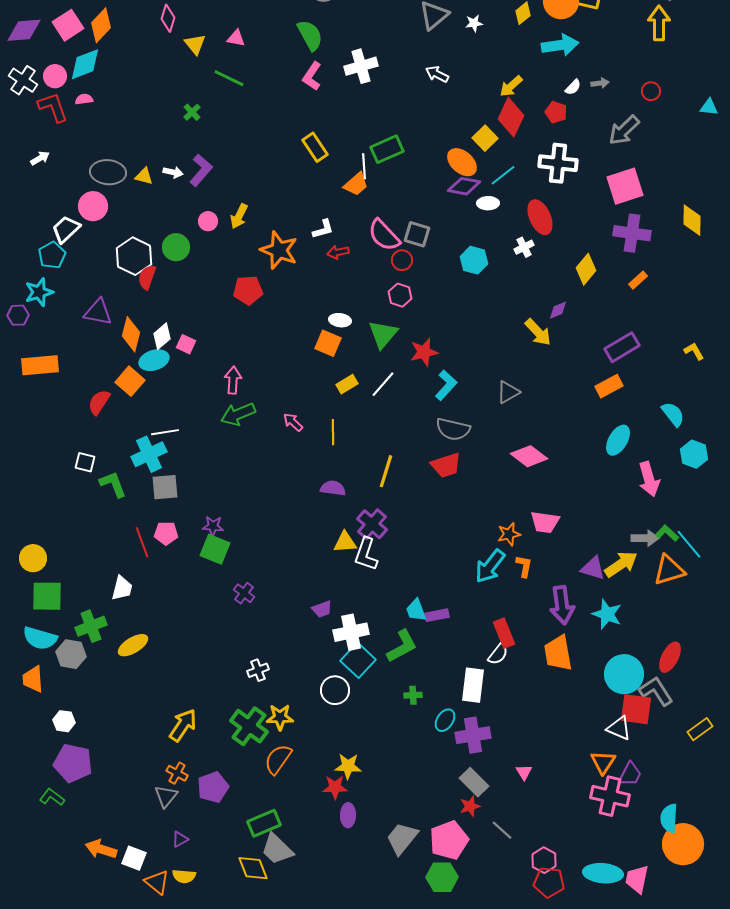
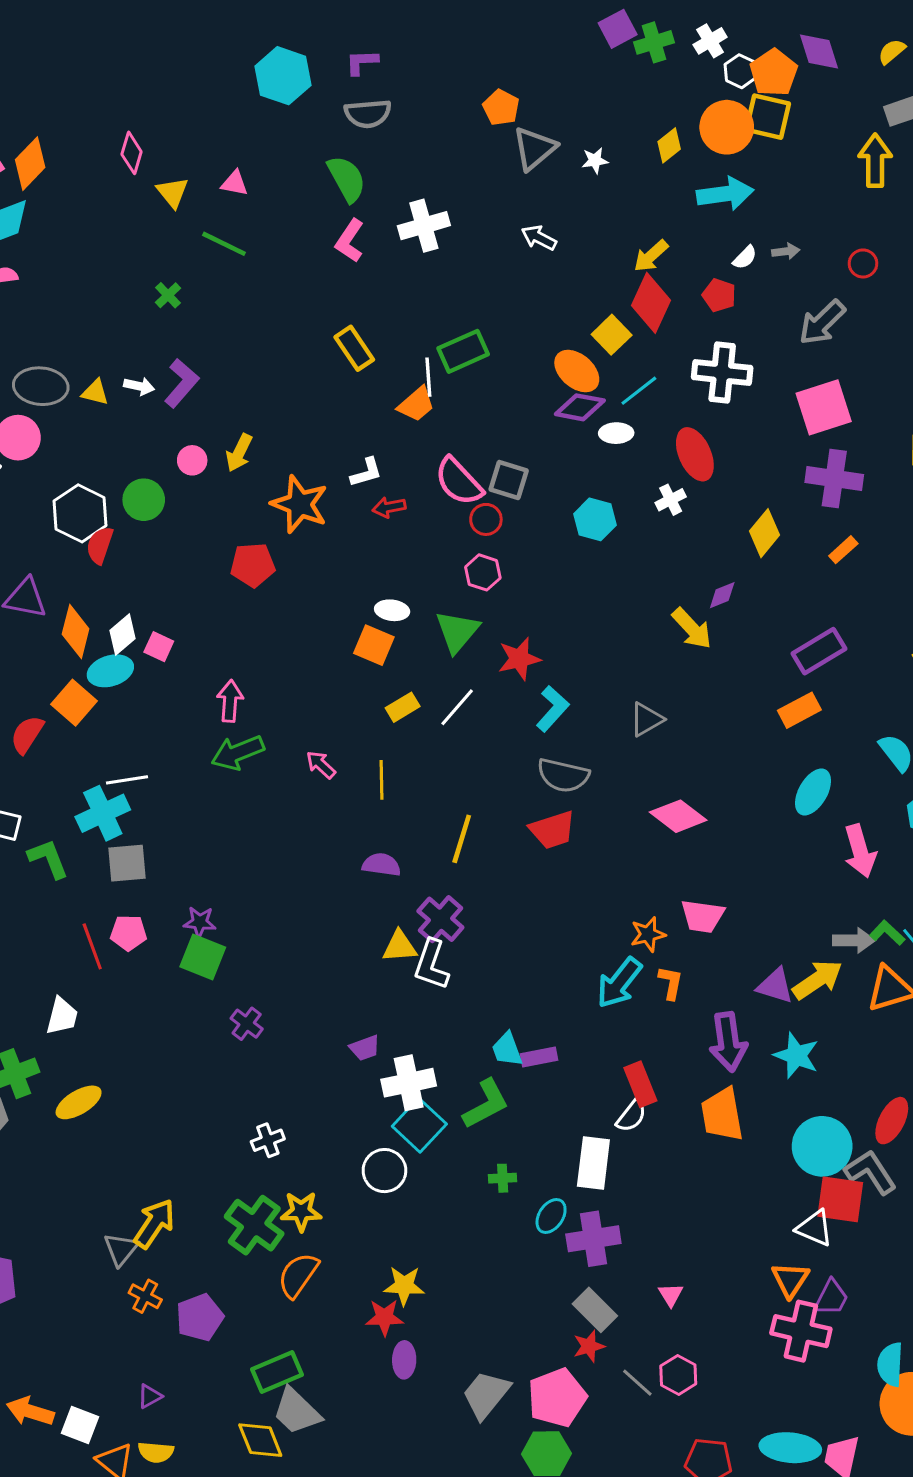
gray triangle: (166, 796) -> (121, 1249), moved
pink hexagon: (544, 860) -> (678, 1375), moved

